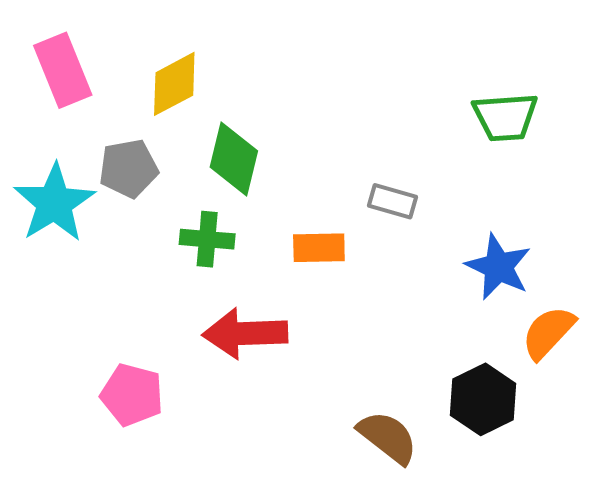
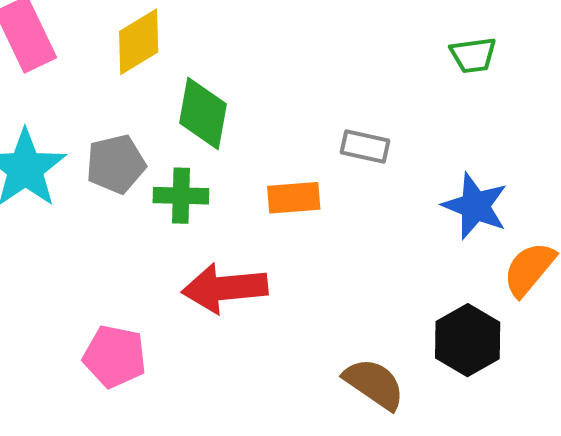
green trapezoid: (505, 117) -> (473, 55), size x0.7
gray pentagon: (128, 168) -> (116, 164), moved

